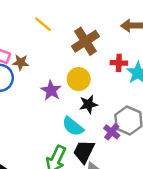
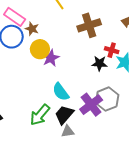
yellow circle: (79, 79) -> (40, 49), moved
black star: (88, 104) -> (99, 63), moved
purple cross: (112, 132) -> (91, 105), size x1.6

